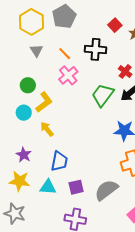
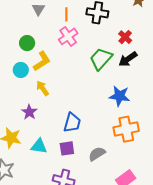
orange line: (65, 54) -> (66, 14), turned 40
purple star: (24, 155) -> (29, 112), moved
blue trapezoid: (59, 161) -> (72, 123), moved
gray semicircle: (106, 190) -> (97, 154), size x0.7

